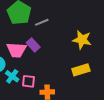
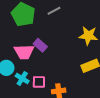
gray line: (42, 22) -> (54, 11), moved

